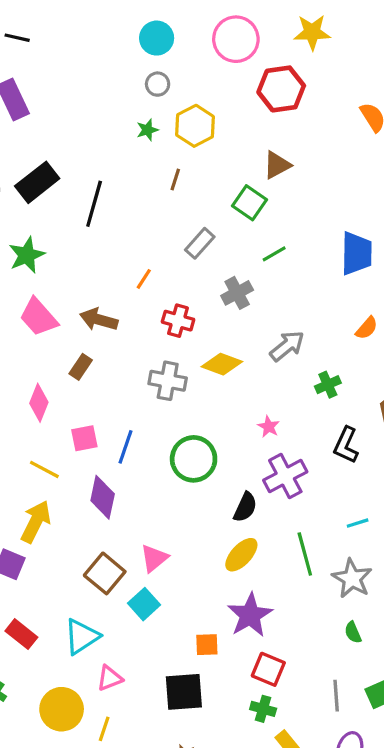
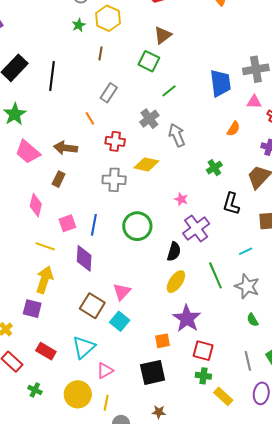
gray rectangle: (200, 243) -> (109, 93), moved
orange line: (144, 279) -> (90, 118), turned -56
gray arrow: (287, 346) -> (177, 135), moved, turned -65

